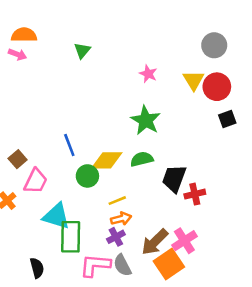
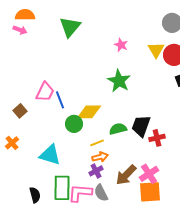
green triangle: (82, 50) -> (70, 27), size x1.6
green semicircle: (142, 159) -> (118, 129), moved
pink trapezoid: (36, 181) -> (45, 92), moved
green rectangle: (71, 237) -> (62, 188), moved
orange square: (169, 264) -> (150, 192), moved, turned 30

